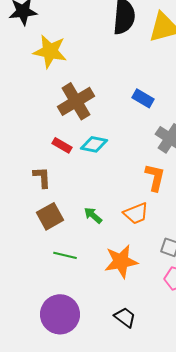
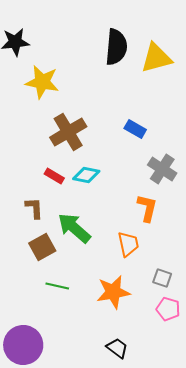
orange trapezoid: (136, 213) -> (128, 244), turned -80
green arrow: (93, 215) -> (74, 228), moved, size x1.8
purple circle: (60, 314) -> (23, 345), moved

